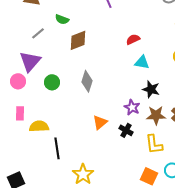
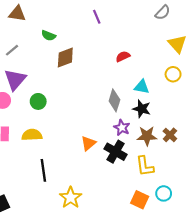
gray line: (38, 33) -> (12, 50), moved
cyan triangle: (142, 62) -> (142, 87), moved
gray diamond: (87, 81) -> (114, 100), moved
yellow semicircle: (39, 126) -> (32, 135), moved
black cross: (126, 130) -> (116, 152), size x1.5

